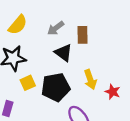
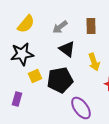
brown rectangle: (82, 35) -> (91, 26), moved
yellow arrow: (90, 79) -> (94, 62), moved

